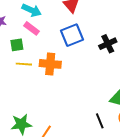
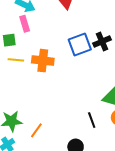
pink rectangle: (31, 28) -> (25, 24), turned 35
blue square: (72, 35) -> (80, 44), moved

